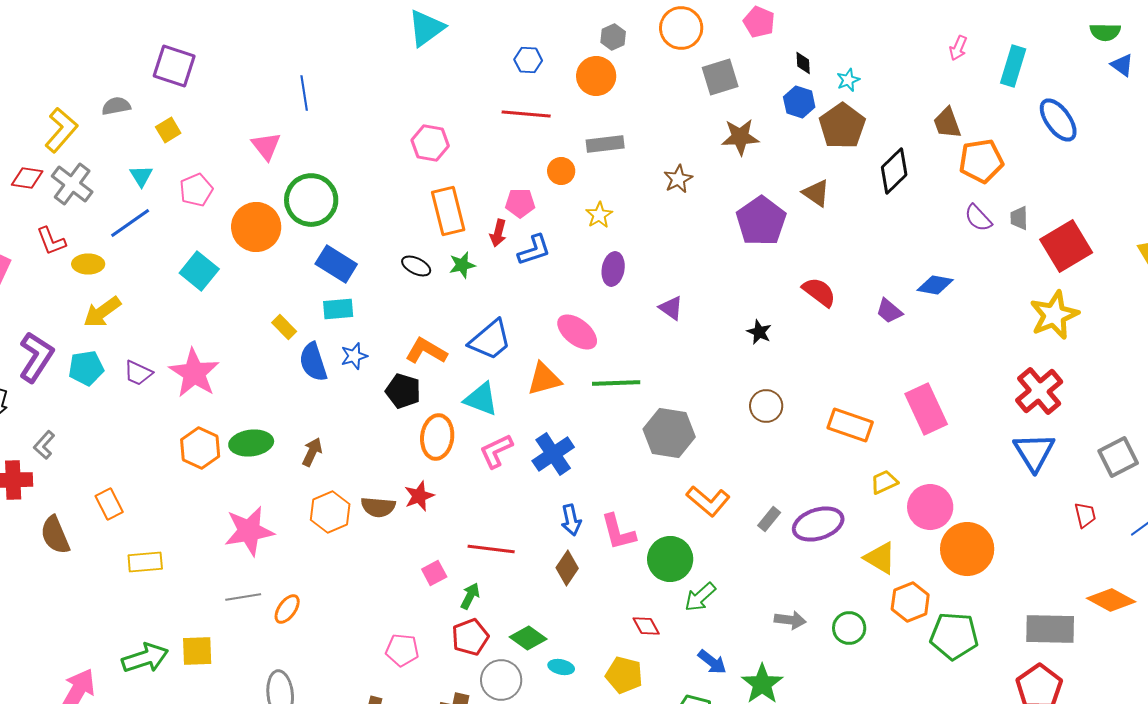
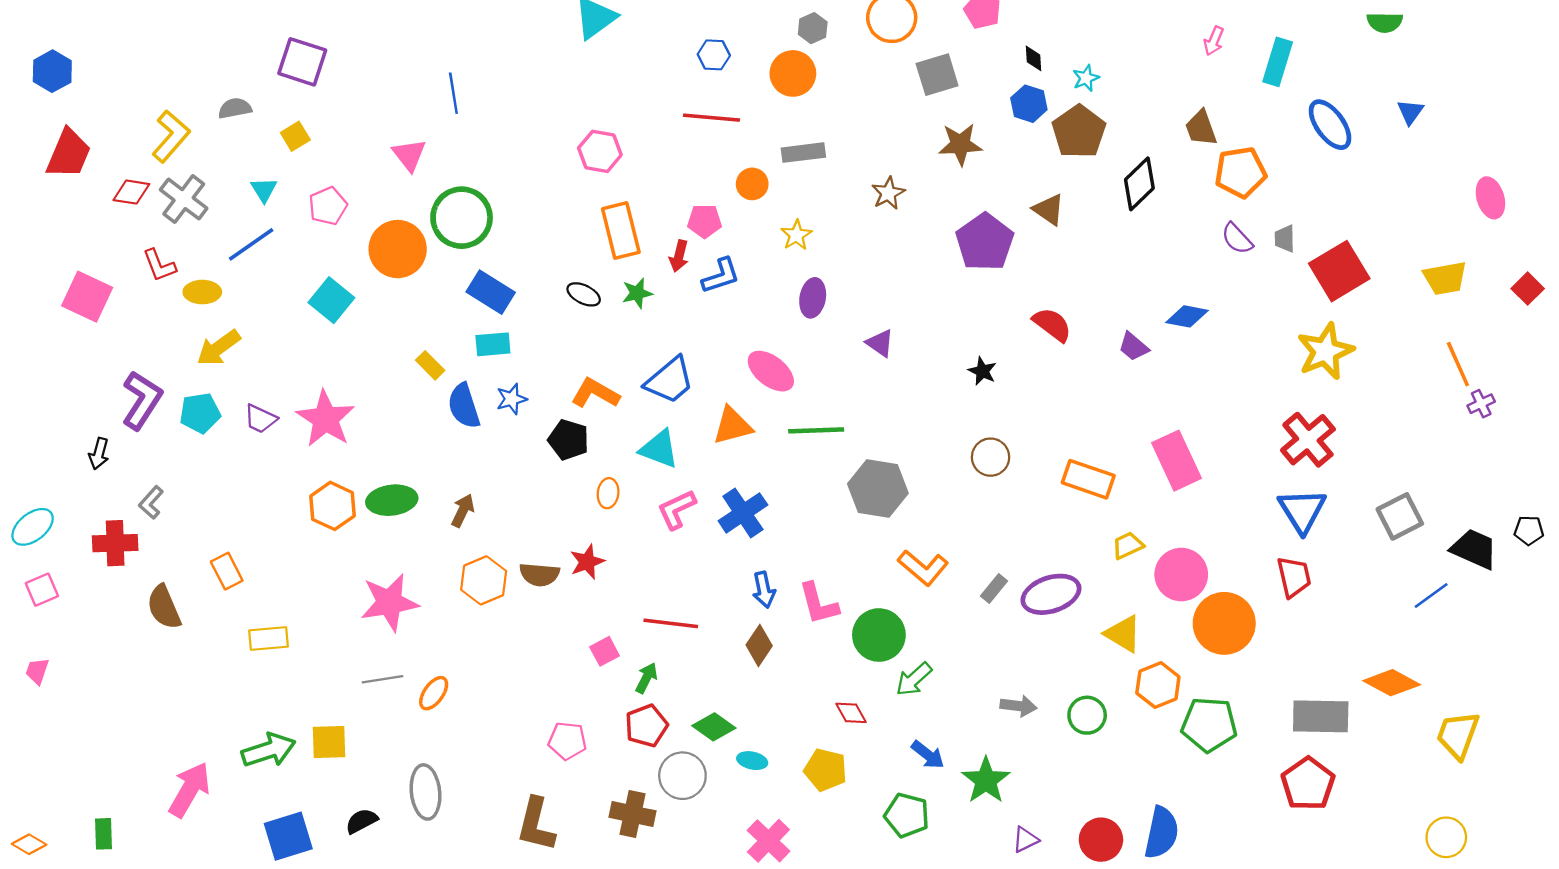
blue triangle: (1122, 65) -> (1410, 112), moved, turned 30
orange ellipse: (437, 437) -> (608, 493), size x0.6
red trapezoid: (1085, 515) -> (1294, 577), moved, size x1.4

